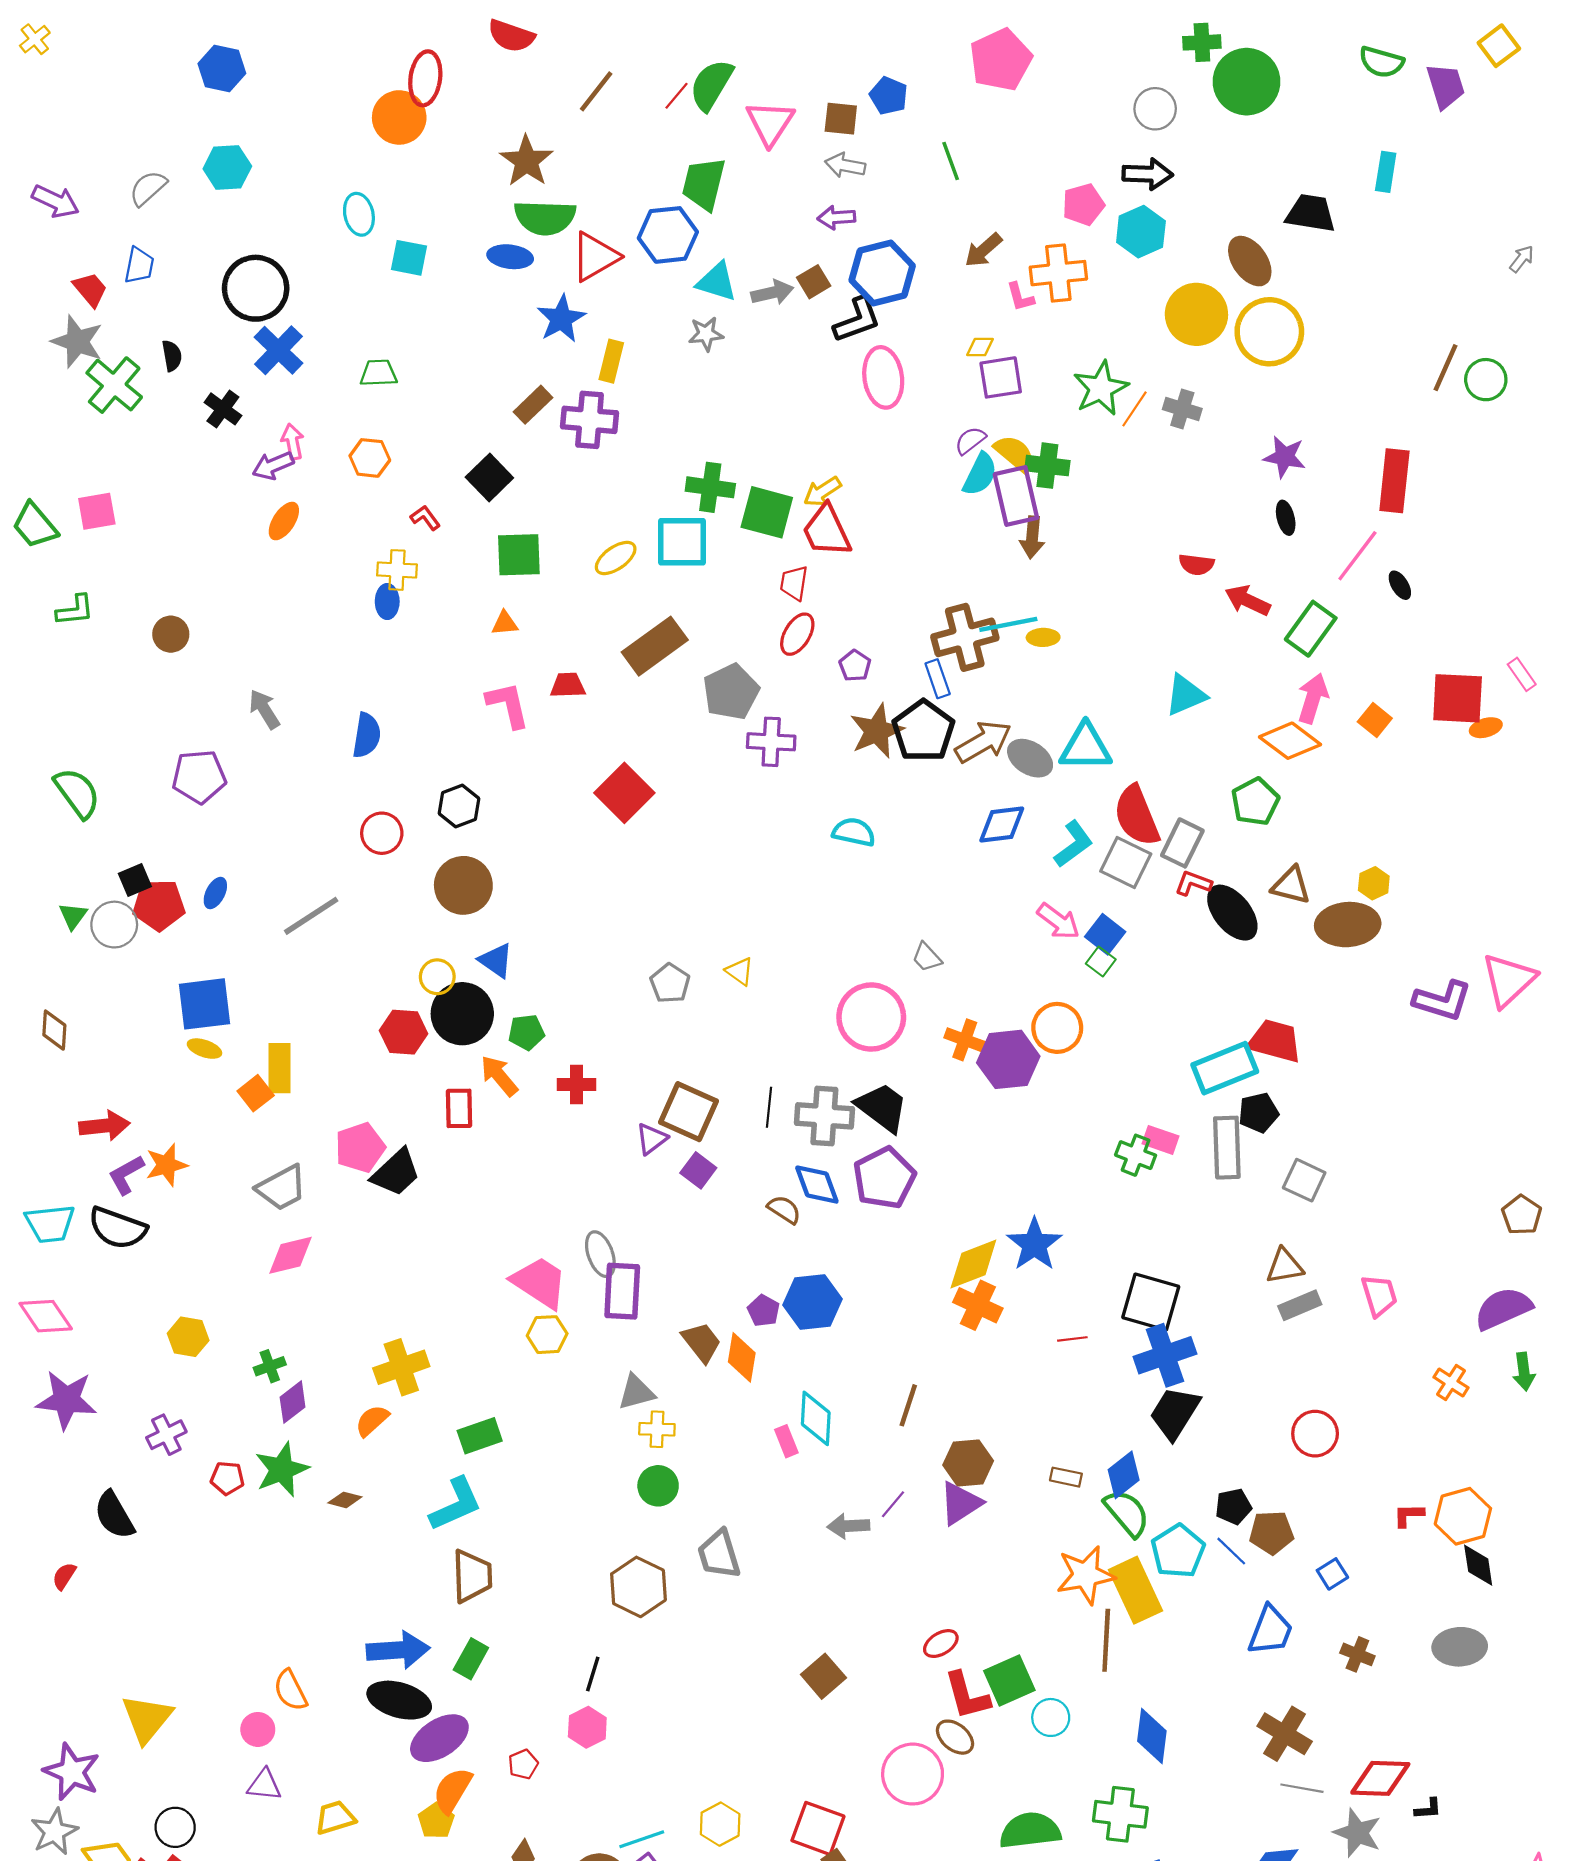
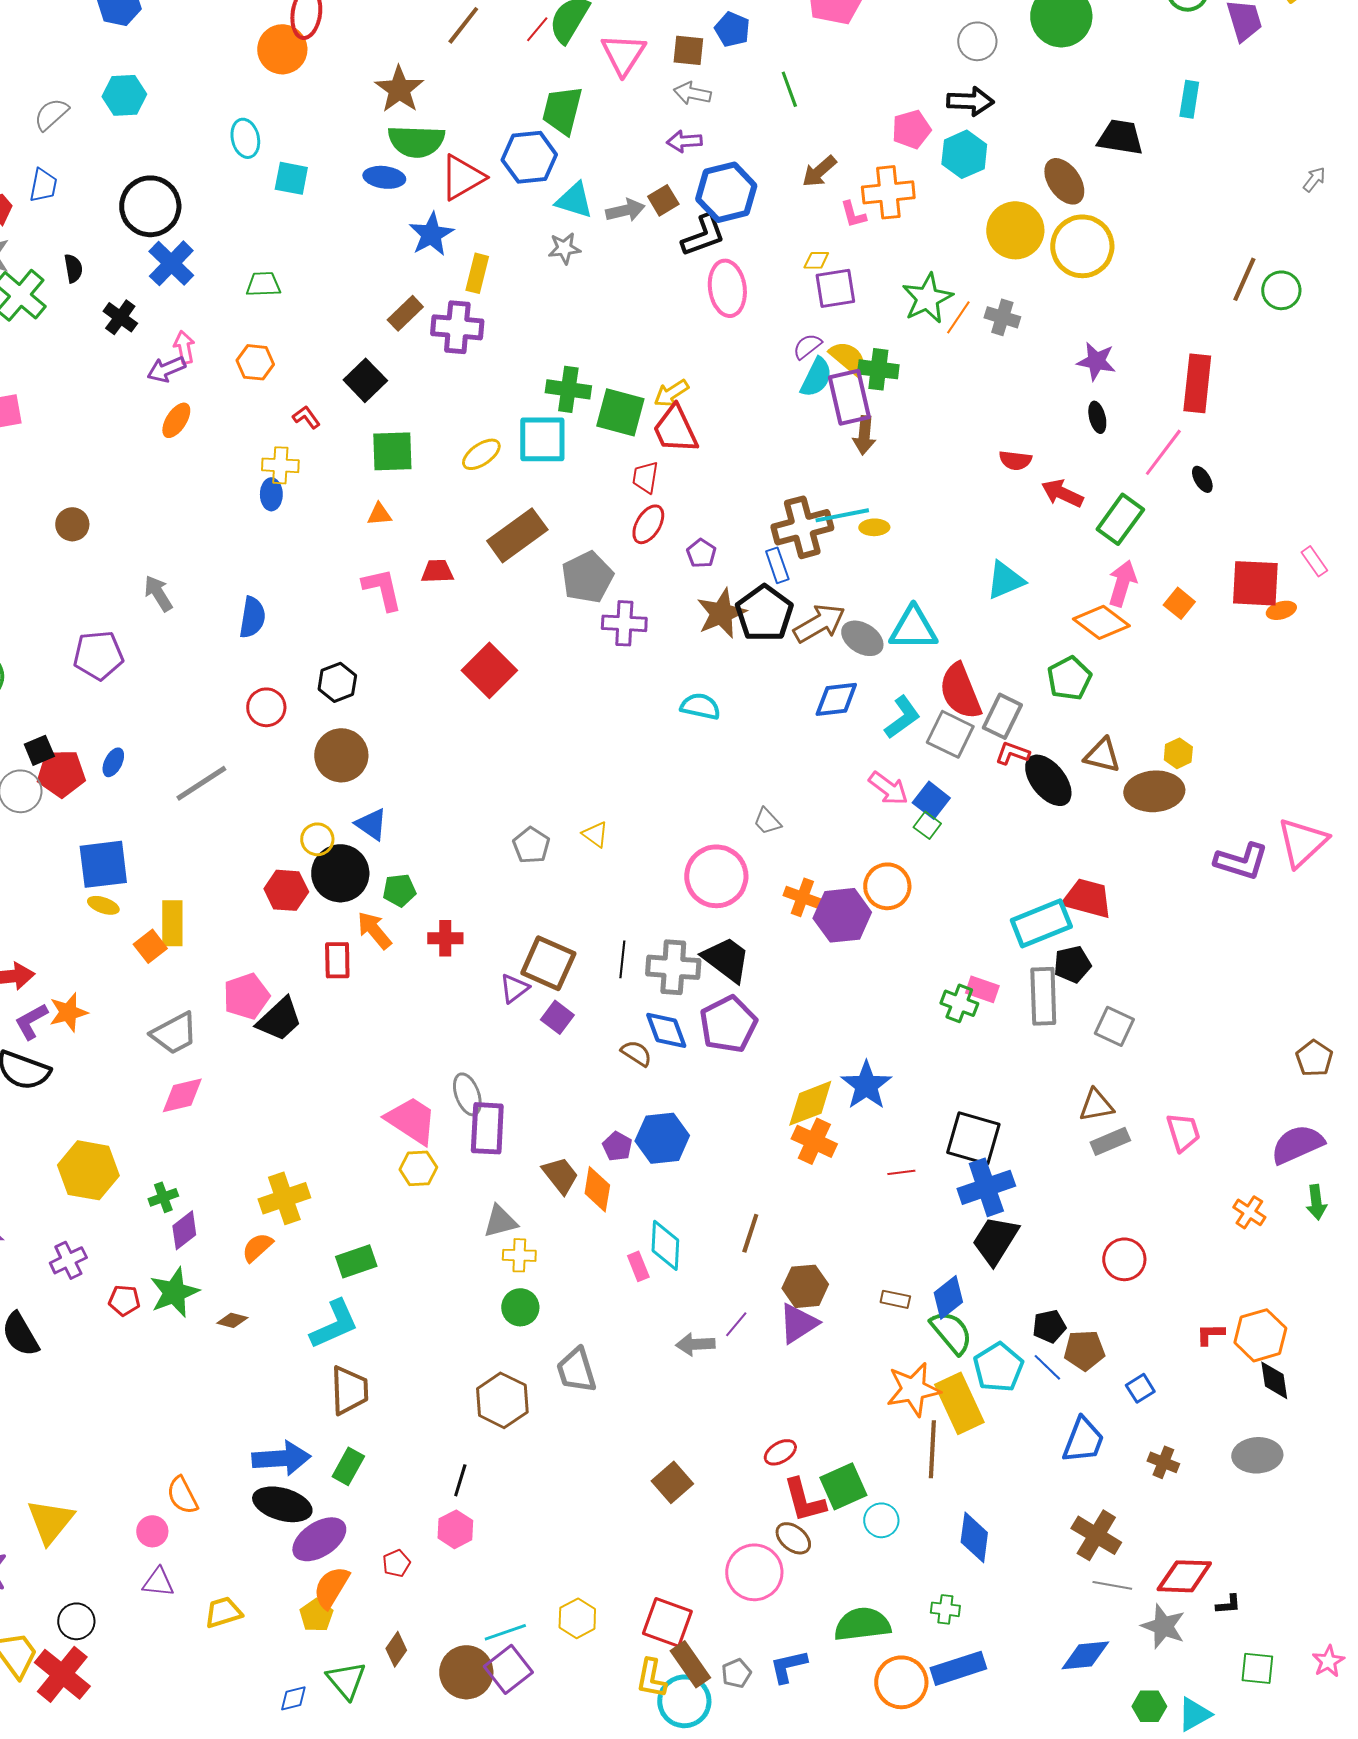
yellow hexagon: (188, 1337) -> (88, 1170), size x1.6
green cross: (1120, 1814) -> (945, 1609), size x0.6

